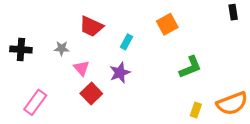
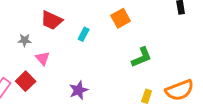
purple star: (120, 73) -> (79, 90), moved
red square: (91, 94) -> (26, 81), moved

